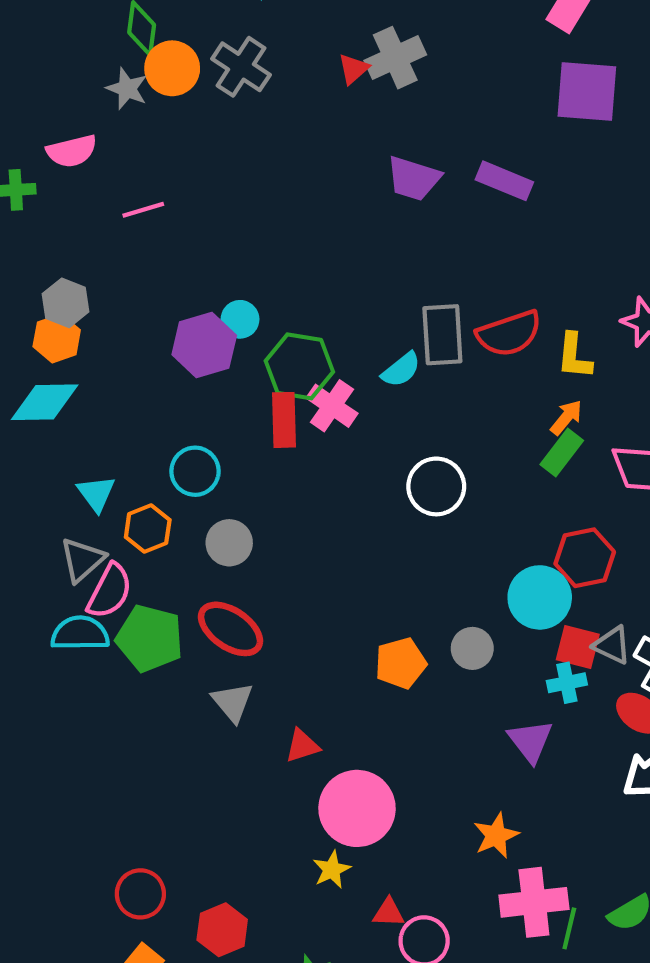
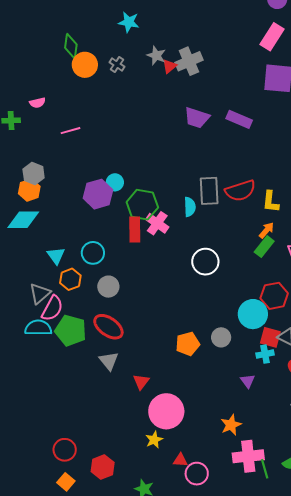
gray cross: (241, 67) -> (117, 65), size x0.6
gray star: (127, 89) -> (156, 55), moved
pink semicircle: (72, 151) -> (37, 103), size x0.7
cyan semicircle: (401, 370) -> (190, 207), turned -54
cyan triangle: (96, 493) -> (56, 256), moved
purple triangle: (530, 741) -> (248, 381), size x0.7
red triangle: (302, 746) -> (141, 382), turned -36
green line: (569, 928) -> (265, 469), turned -30

